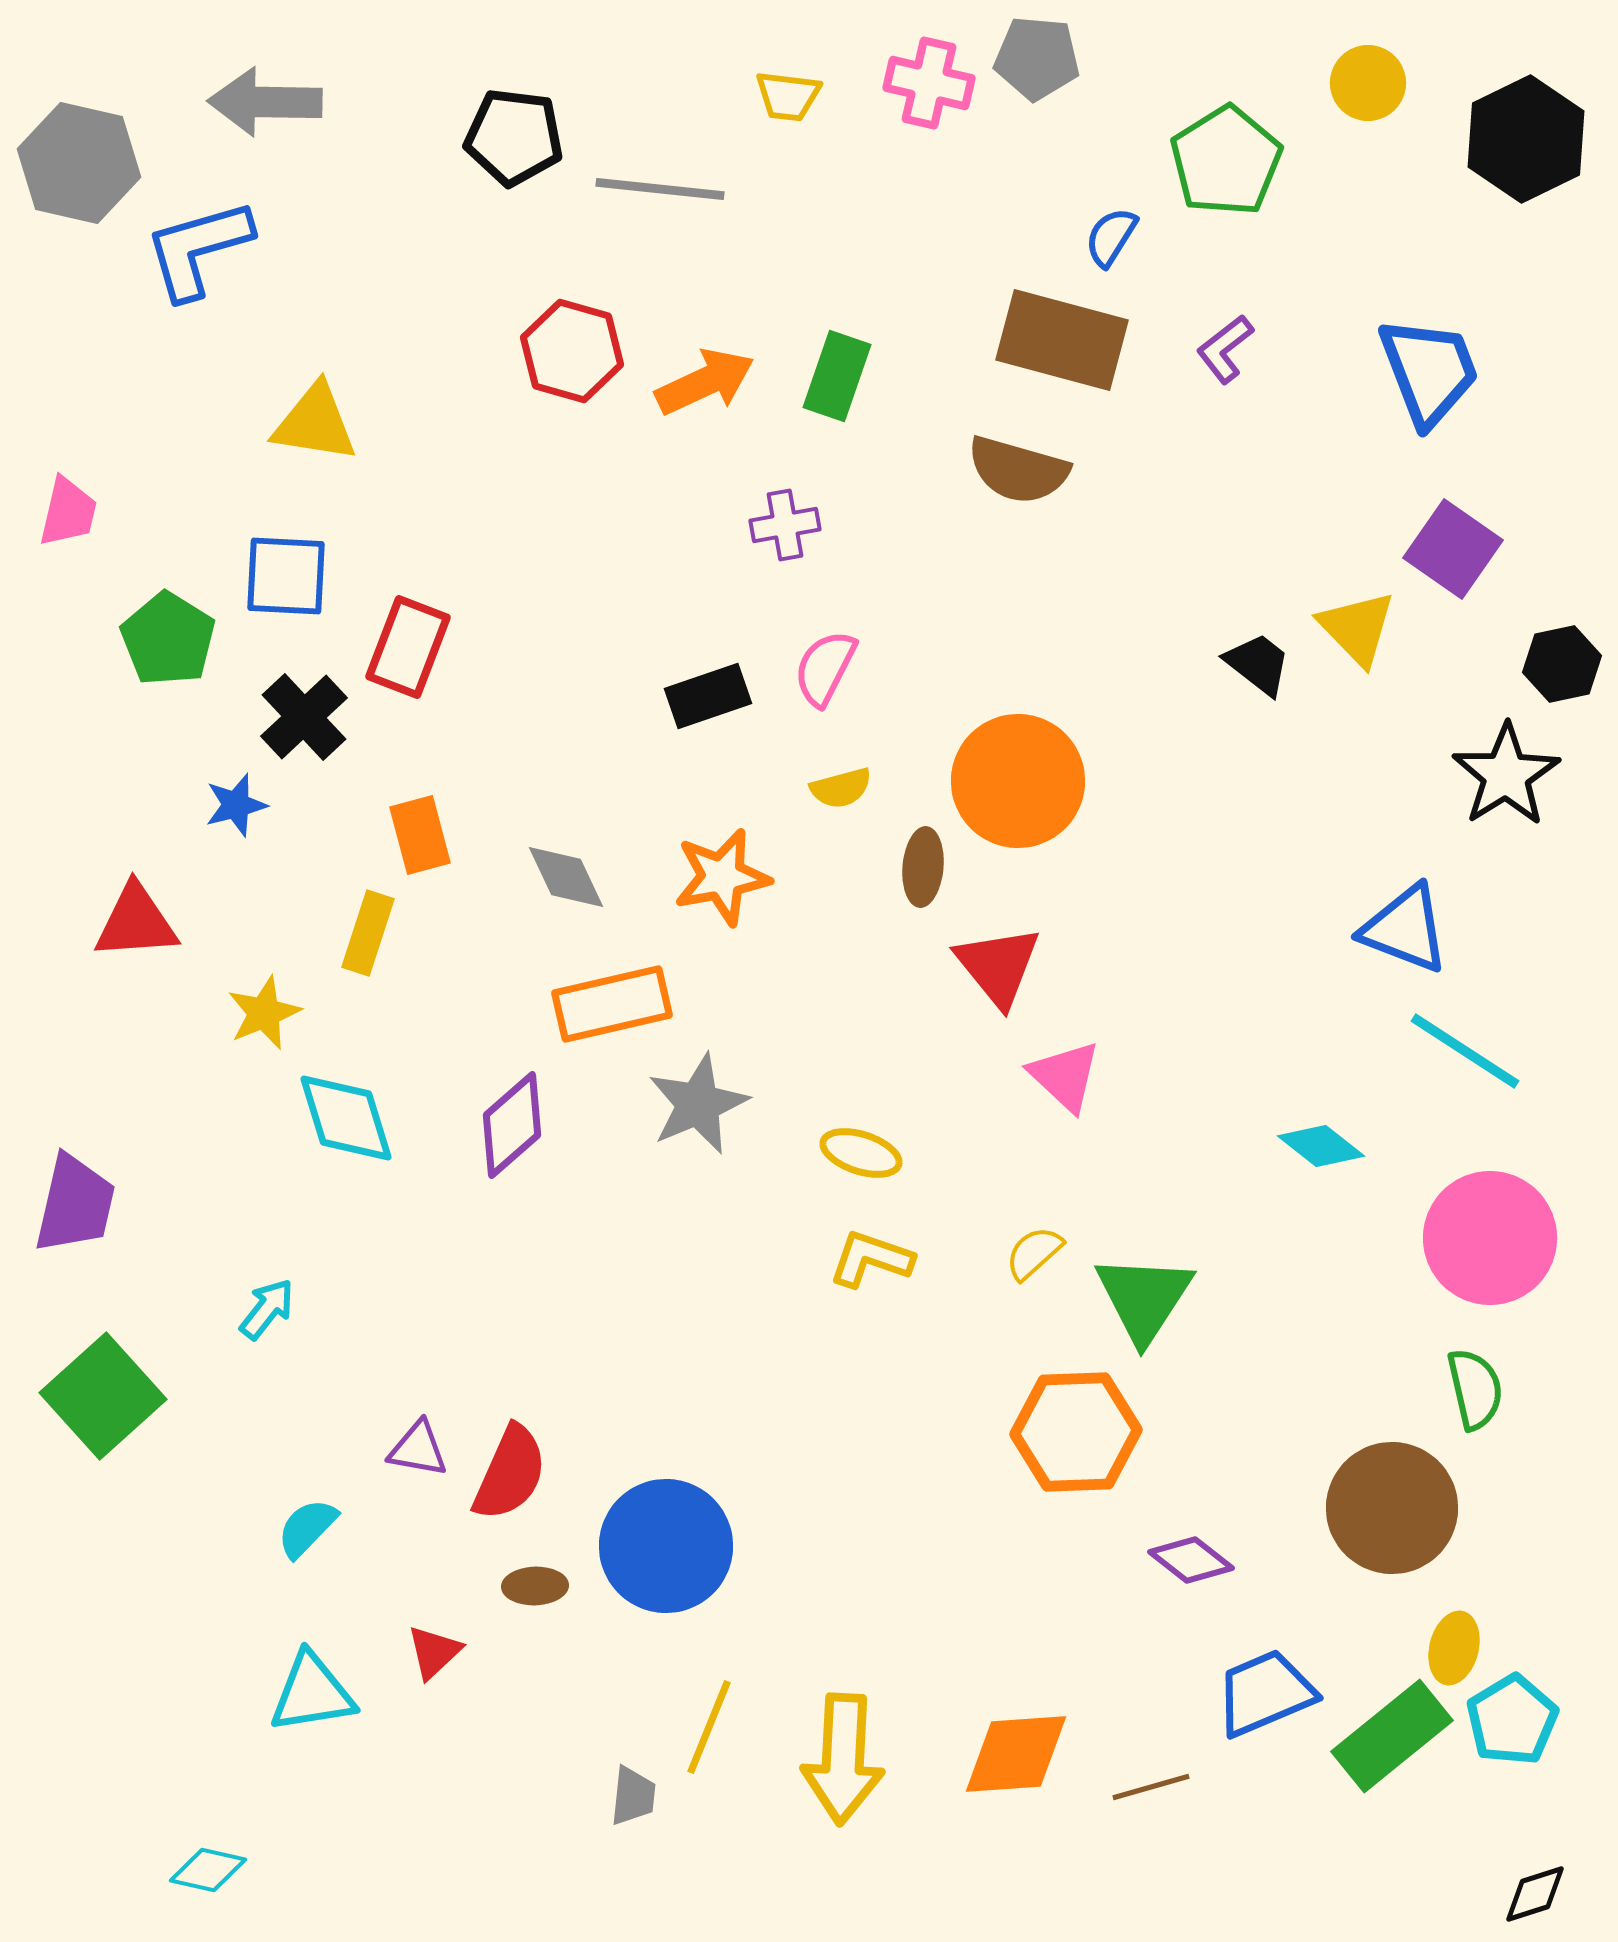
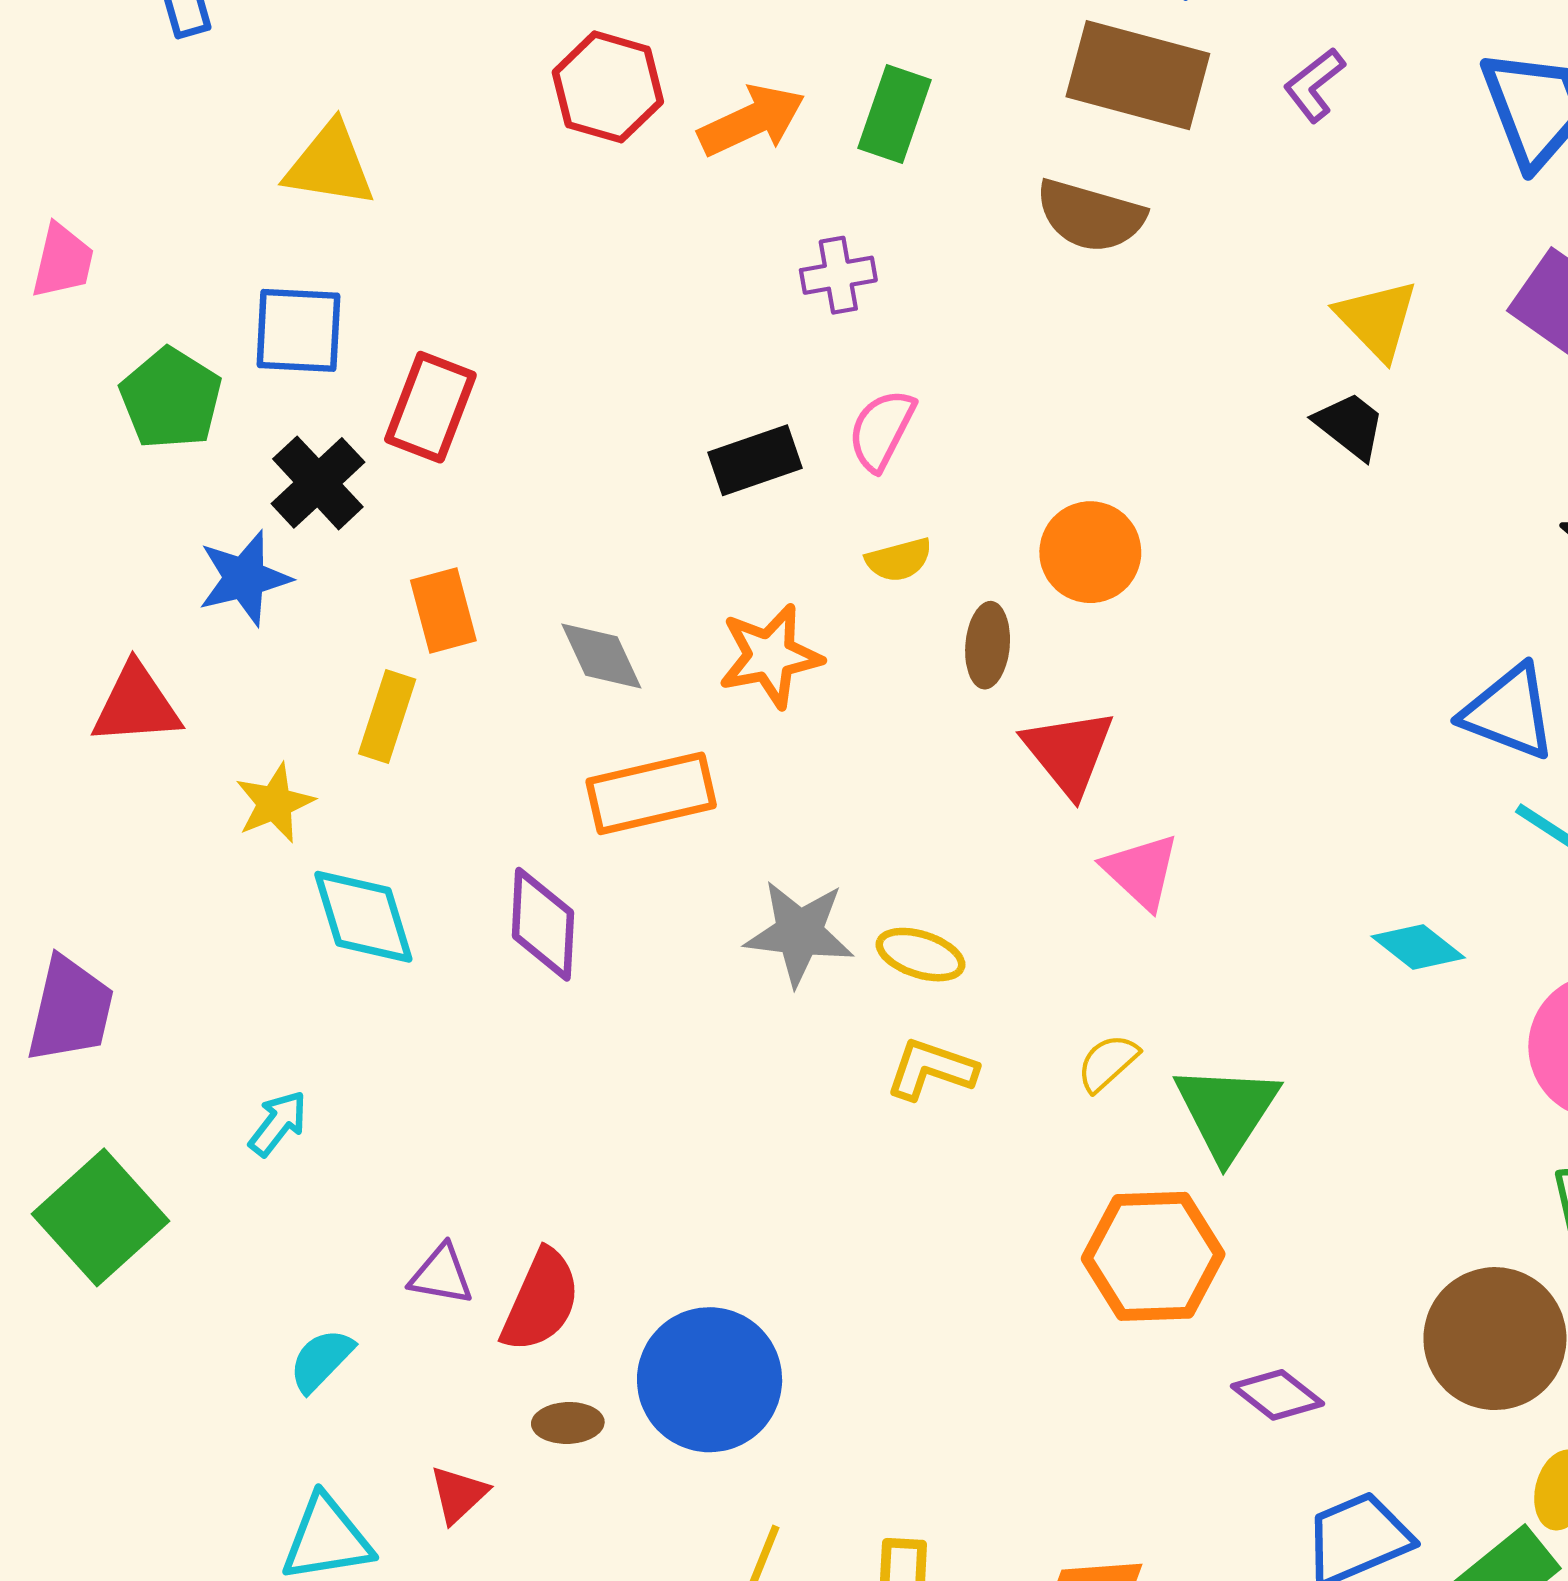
yellow triangle: (1357, 628) -> (1377, 320), moved
orange circle: (1018, 781) -> (1090, 552), size x0.7
blue star: (236, 805) -> (244, 578), size x1.4
gray star: (698, 1104) -> (799, 933), moved, turned 30
purple diamond: (512, 1125) -> (543, 924), turned -46

